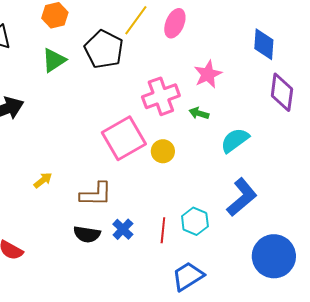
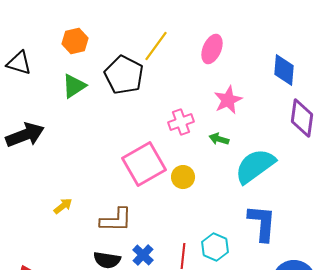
pink ellipse: (175, 23) -> (212, 49), moved
pink cross: (161, 96) -> (181, 122), size x0.7
cyan semicircle: (235, 140) -> (255, 166), size x1.4
blue L-shape: (242, 197) -> (262, 223), turned -45

